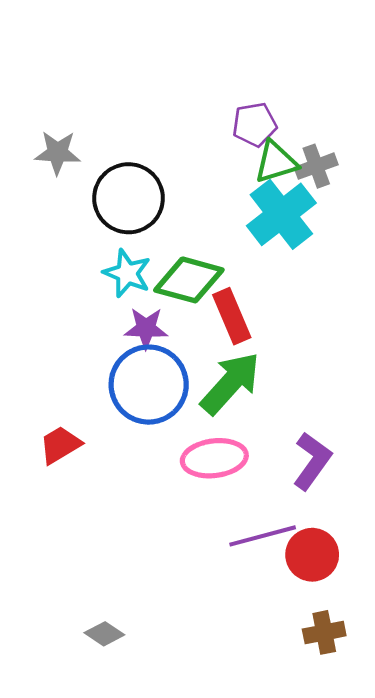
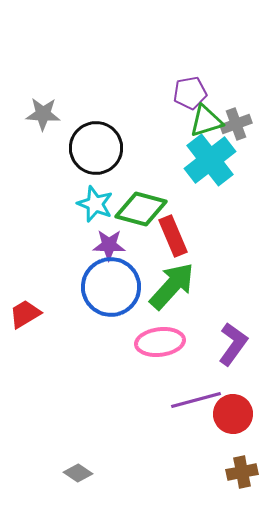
red trapezoid: (60, 445) -> (25, 314), moved

